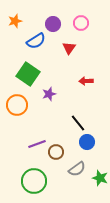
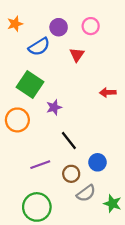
red arrow: (86, 81) -> (108, 92), moved
black line: (78, 123) -> (69, 141), moved
brown circle: (56, 152) -> (71, 174), moved

